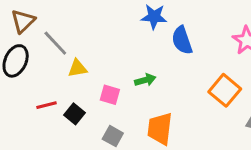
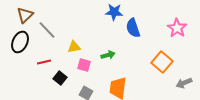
yellow triangle: (77, 68) -> (74, 47), moved
red line: (47, 105) -> (44, 62), moved

